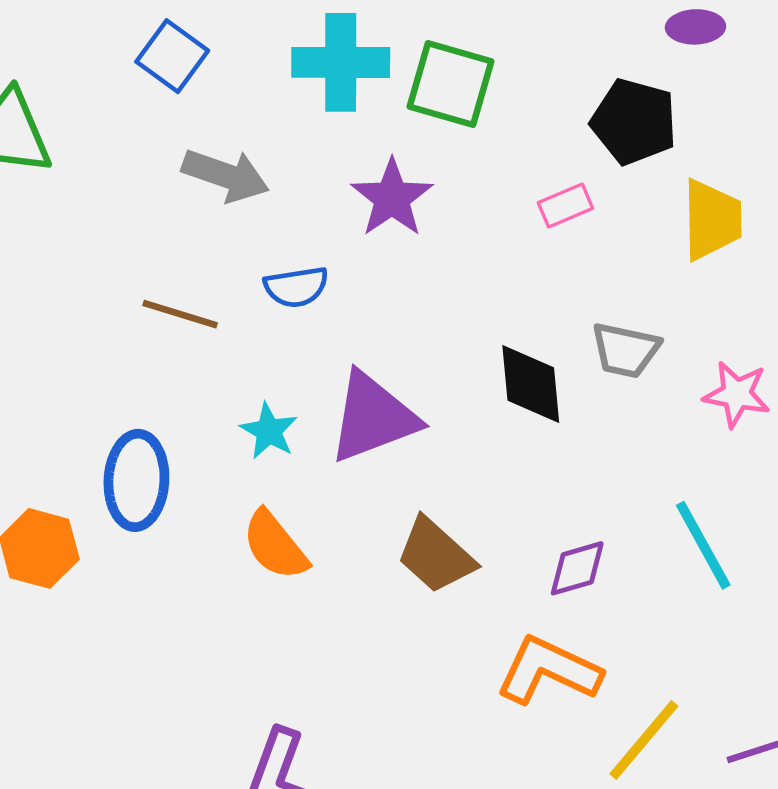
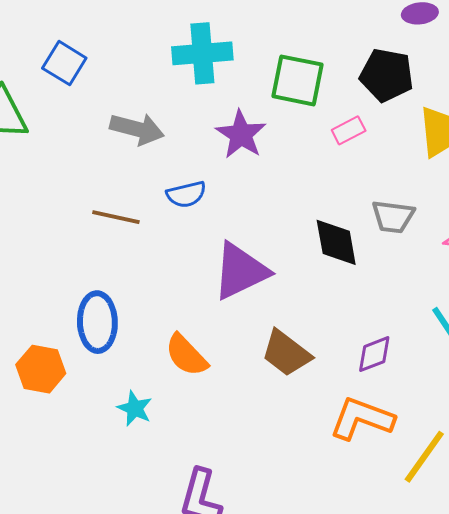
blue square: (172, 56) -> (64, 63), moved
green square: (450, 84) -> (298, 80), moved
cyan star: (269, 431) -> (135, 408), moved

